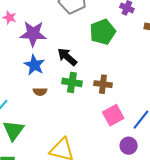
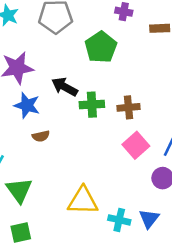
green cross: (72, 82) -> (92, 105), moved
brown cross: (103, 84) -> (129, 107), moved

